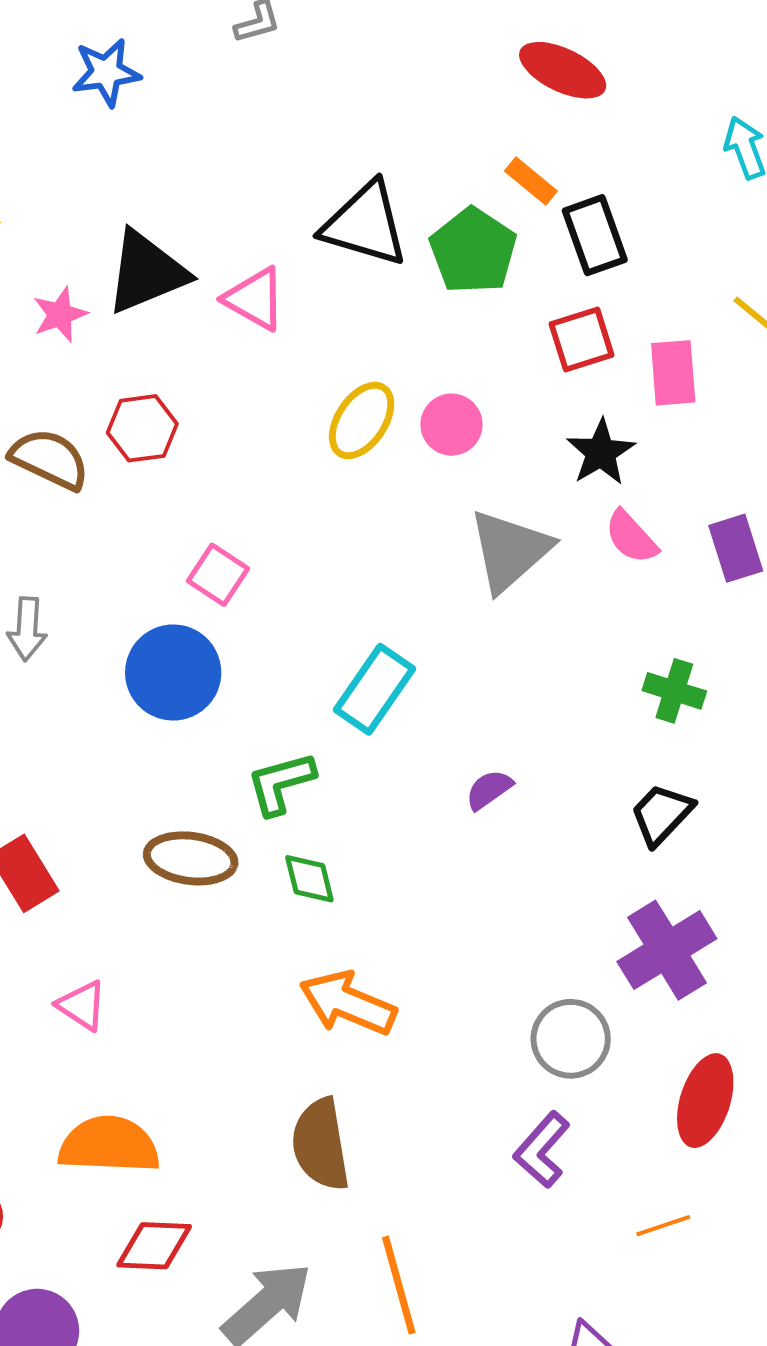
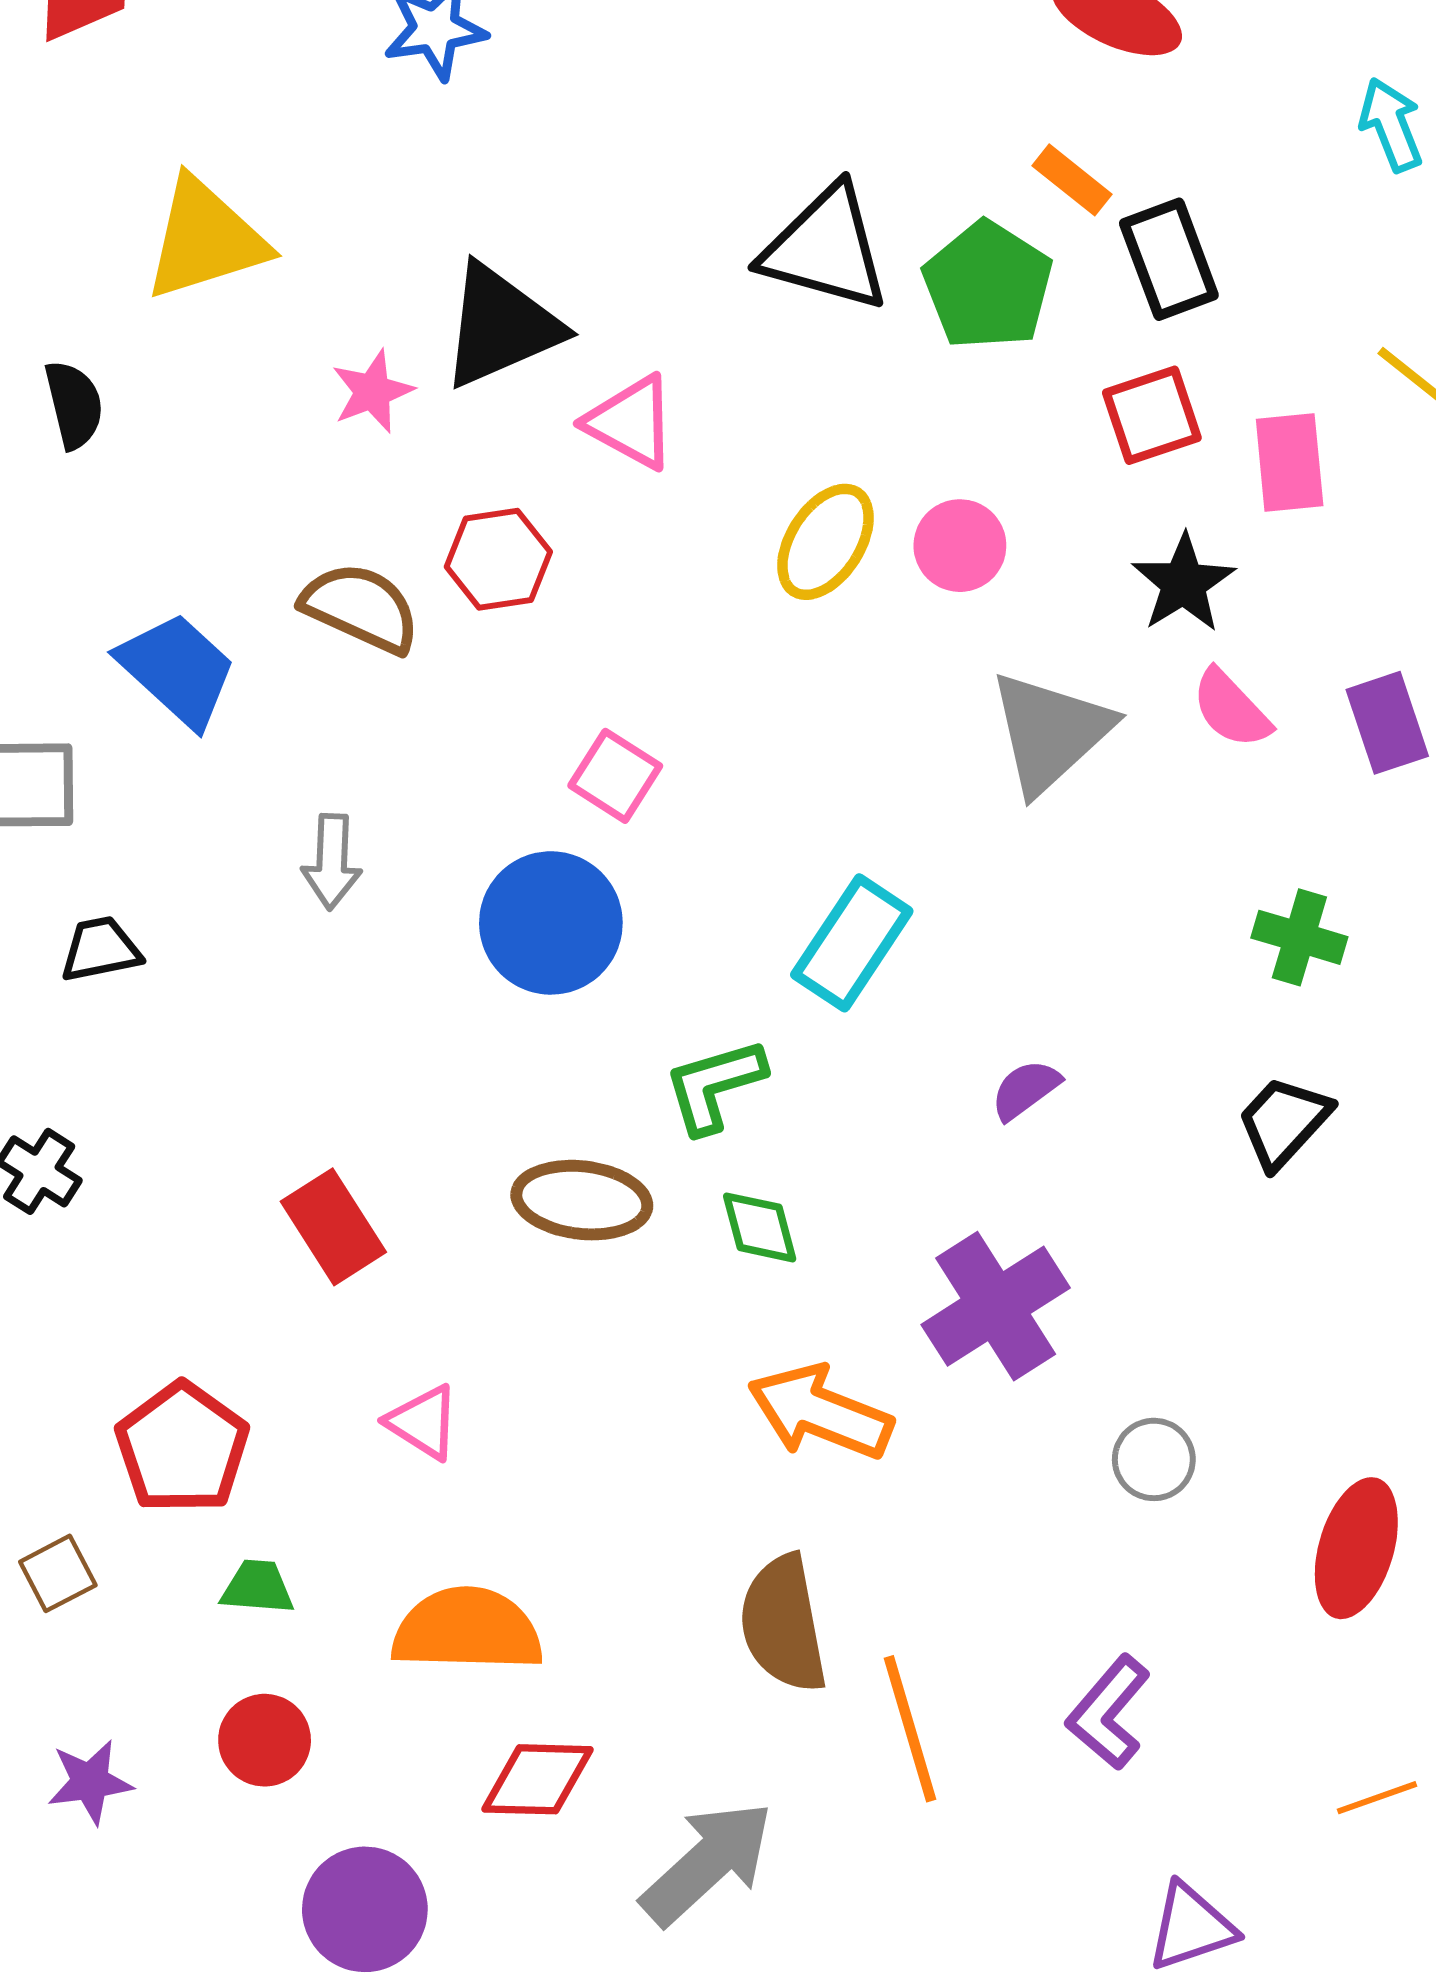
pink triangle: (255, 299) -> (631, 422), moved
purple cross: (667, 950) -> (996, 1306), moved
gray circle: (571, 1039) -> (1154, 1459), size x0.7
purple L-shape: (542, 1150) -> (1108, 1712), moved
orange line: (663, 1226) -> (1377, 1798), moved
orange line: (399, 1285) -> (910, 1729), moved

